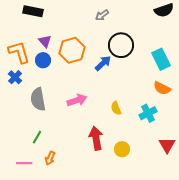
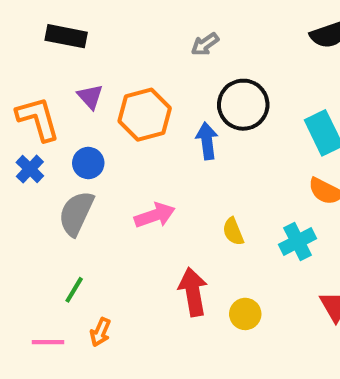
blue circle: (43, 60) -> (88, 163), moved
blue arrow: (103, 63) -> (207, 141), turned -54
gray semicircle: (38, 99) -> (76, 213), turned 35

